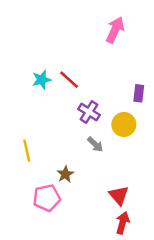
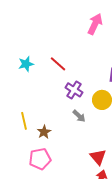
cyan star: (42, 80) -> (26, 64), moved
brown star: (65, 174) -> (44, 132), moved

